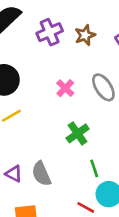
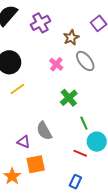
brown star: (85, 35) -> (71, 38), moved
purple triangle: (14, 174) -> (24, 142), moved

